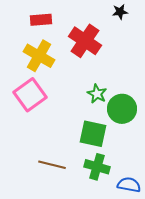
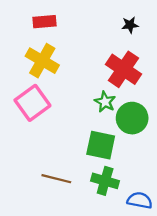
black star: (120, 12) -> (130, 25), moved
red cross: (85, 41) -> (123, 69), moved

